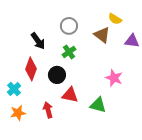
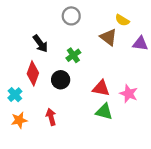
gray circle: (69, 26) -> (71, 16), moved
pink star: (114, 78) -> (129, 94), moved
red triangle: (70, 95) -> (101, 88), moved

